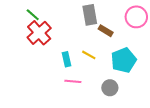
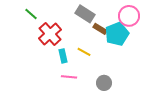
gray rectangle: (90, 15) -> (85, 14), turned -48
red cross: (39, 33) -> (50, 34), moved
cyan pentagon: (124, 60) -> (117, 34), moved

